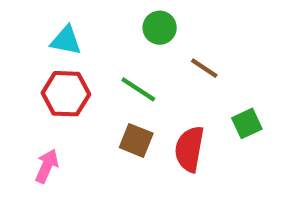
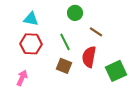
green line: (138, 89) -> (65, 42), turned 30
green square: (247, 123) -> (116, 71), moved, size x1.5
red semicircle: (189, 149) -> (89, 57), moved

